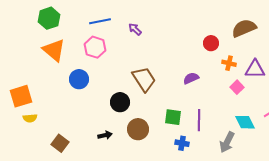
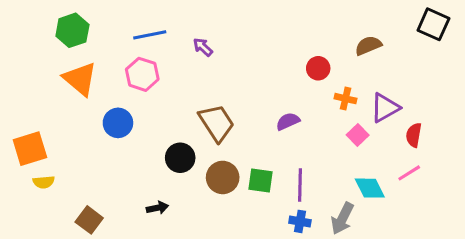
brown semicircle: (244, 28) -> (368, 46), size x0.7
purple triangle: (255, 69) -> (385, 108), turned -30
brown circle: (138, 129) -> (223, 177), moved
blue cross: (182, 143) -> (300, 221), moved

